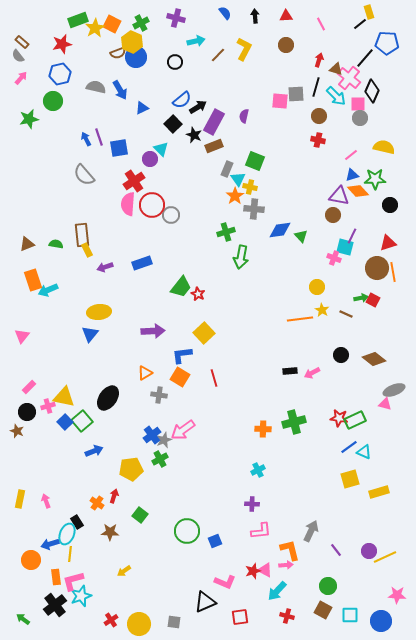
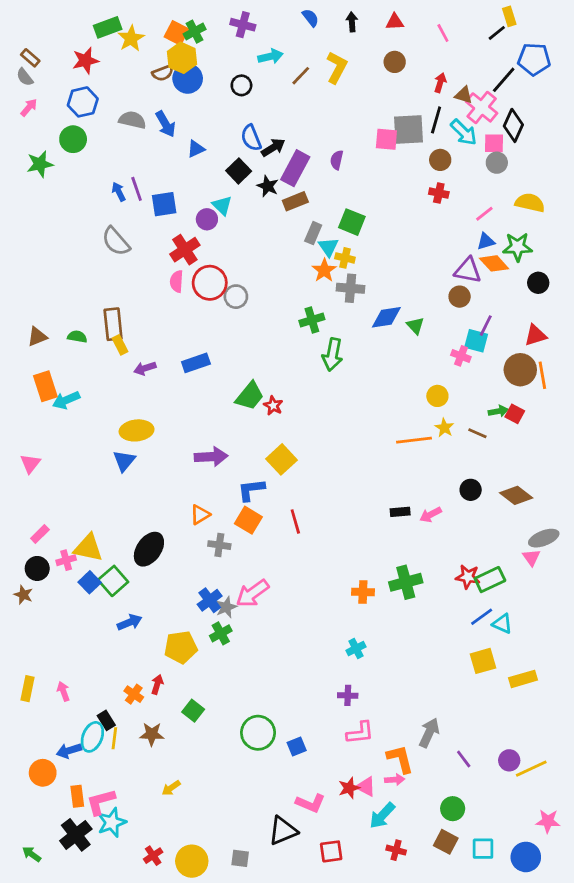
orange square: (112, 24) -> (177, 33), moved
gray square: (296, 94) -> (408, 130), size x1.4
blue semicircle: (182, 100) -> (251, 138), turned 108
pink semicircle: (128, 204) -> (177, 281), size x0.7
pink triangle: (385, 404) -> (531, 557), turned 40
yellow line: (70, 554) -> (114, 738), moved

